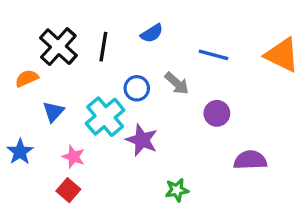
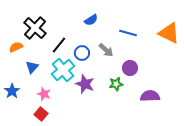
black line: (103, 47) -> (59, 45), moved, turned 30
green star: (177, 190) -> (116, 84), moved

